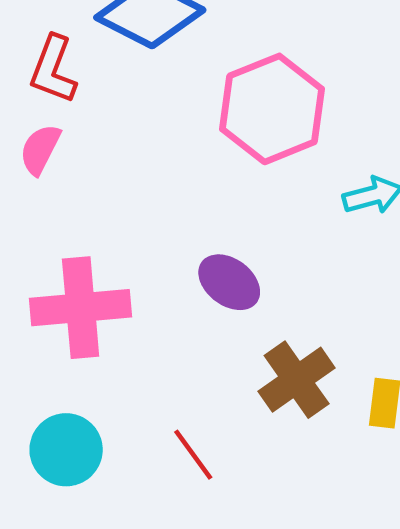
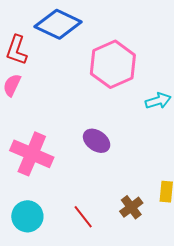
pink cross: (81, 308) -> (32, 154), turned 30
brown cross: (297, 380) -> (131, 207), moved, size x0.7

